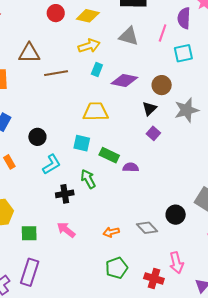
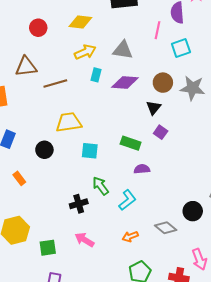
red circle: (56, 13) -> (38, 28), moved
gray triangle: (129, 36) -> (123, 50), moved
gray star: (187, 110) -> (192, 88), moved, turned 30
yellow trapezoid: (96, 112) -> (69, 122), moved
green rectangle: (109, 155) -> (131, 143), moved
cyan L-shape: (52, 164) -> (127, 200), moved

